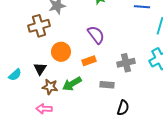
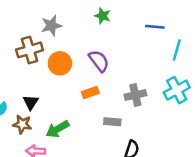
orange circle: (61, 52) -> (60, 63), moved
green arrow: (72, 84) -> (57, 129), moved
brown star: (50, 87) -> (22, 124), moved

